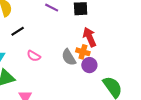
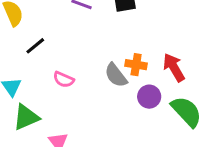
red arrow: (89, 37) -> (174, 67), moved
purple circle: (89, 65) -> (149, 97), moved

